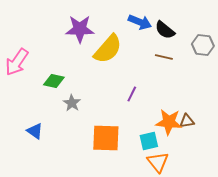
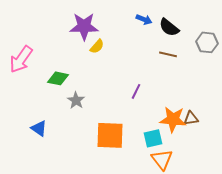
blue arrow: (140, 22) -> (144, 19), size x0.7
yellow semicircle: (108, 49) -> (97, 46), moved, size x0.5

